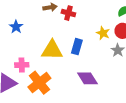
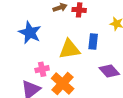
blue star: (16, 27) -> (30, 33), size x1.6

